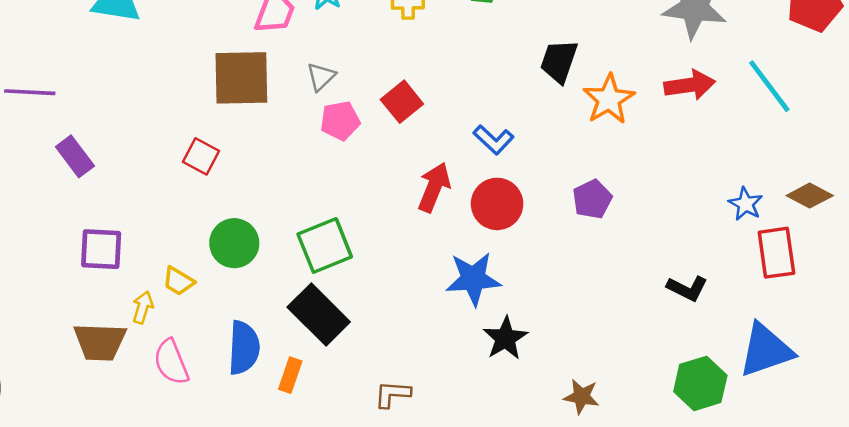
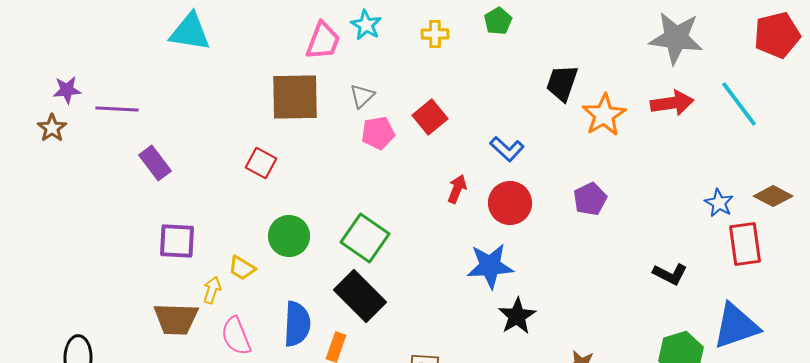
red arrow: (434, 187) -> (457, 189), size x0.7
green square: (325, 246) -> (365, 238), turned -33

